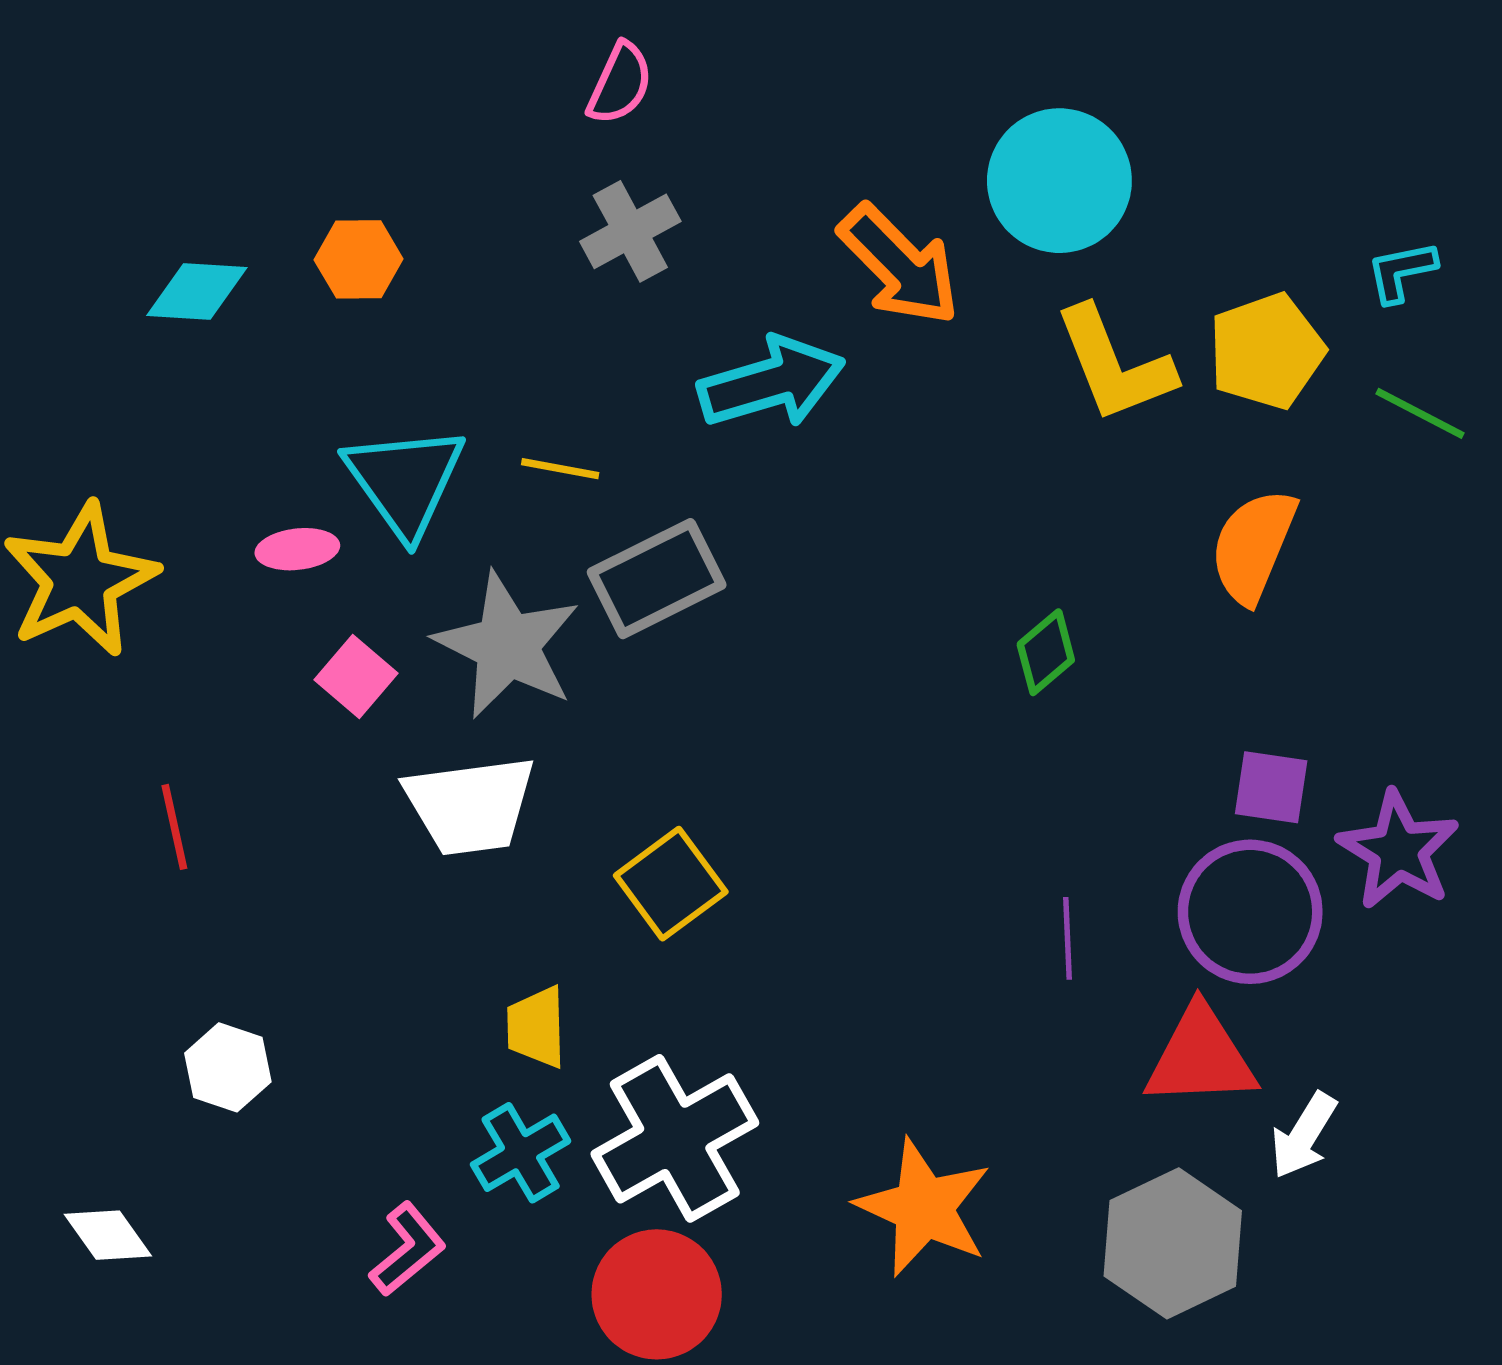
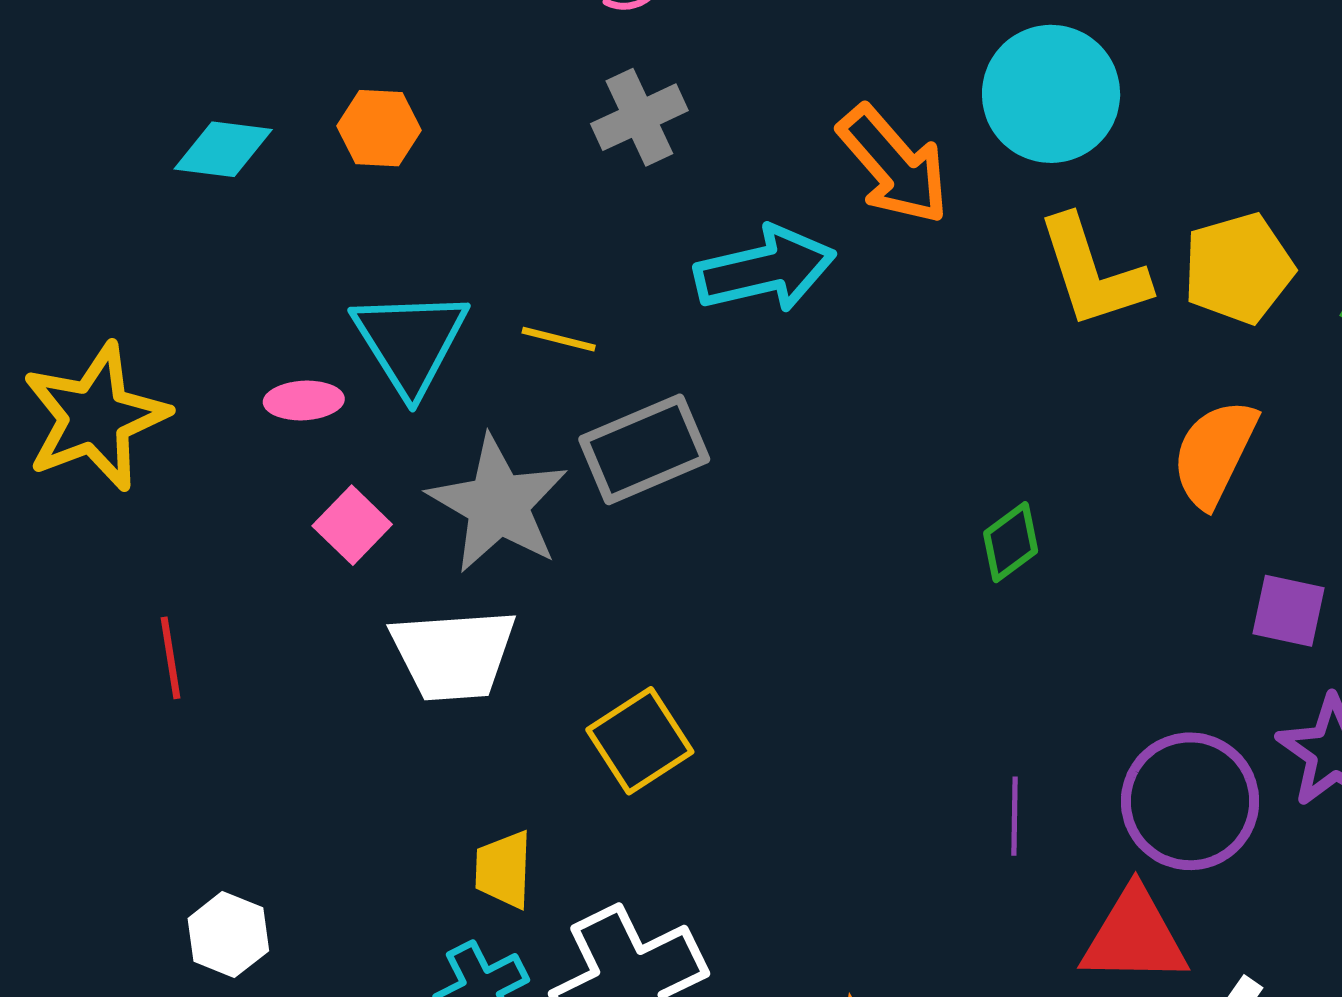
purple square: (1271, 787) -> (1289, 611), moved
white hexagon: (228, 1067) -> (228, 935), moved

